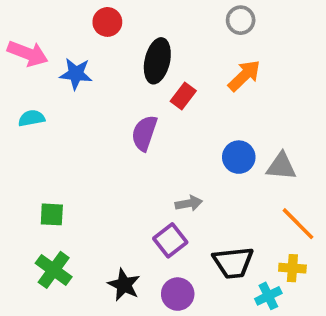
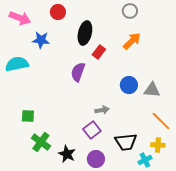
pink arrow: (28, 53) -> (20, 18), moved
cyan semicircle: (31, 118) -> (17, 64), size x1.6
green cross: (54, 270) -> (41, 142), moved

